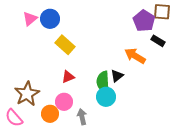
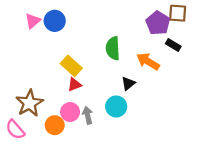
yellow rectangle: (65, 45) -> (71, 66), moved
green semicircle: (103, 82) -> (113, 48), moved
gray arrow: (82, 117) -> (88, 115), moved

